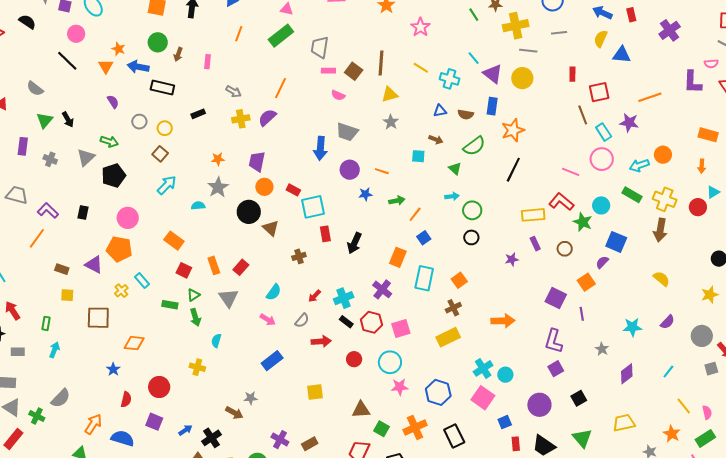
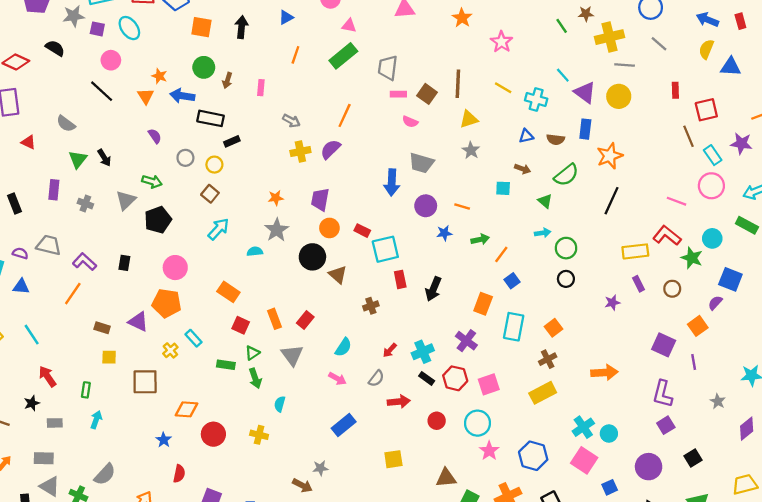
gray line: (559, 33) -> (659, 44), turned 49
black rectangle: (198, 114) -> (232, 141), moved
red circle: (159, 387) -> (213, 434), moved
pink star: (400, 387) -> (489, 451), turned -30

